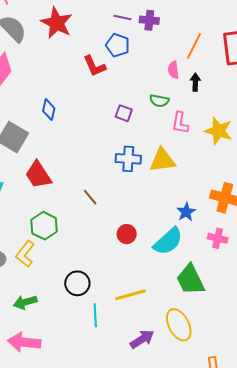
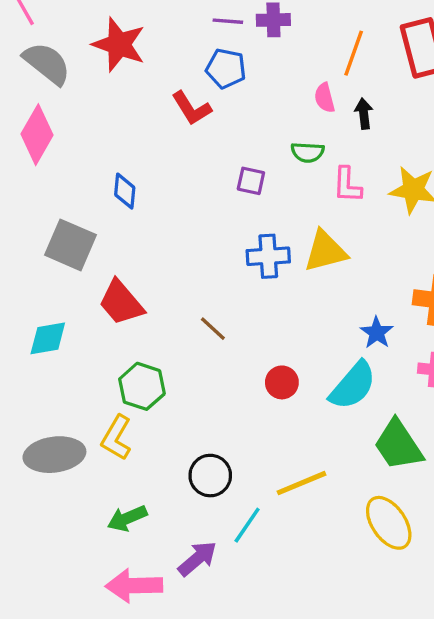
cyan line: (95, 315) -> (247, 525), turned 45
purple arrow: (142, 339) -> (197, 559), moved

